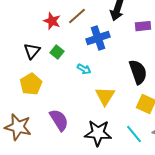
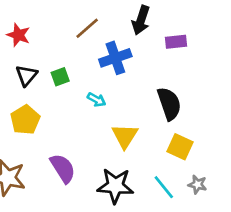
red star: (52, 21) -> (18, 35), moved
green square: (57, 52) -> (60, 77), turned 32

